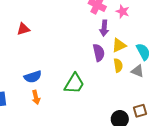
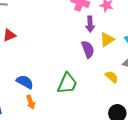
yellow semicircle: (118, 65) -> (112, 77), moved, turned -32
blue semicircle: (33, 77) -> (25, 82), turned -126

